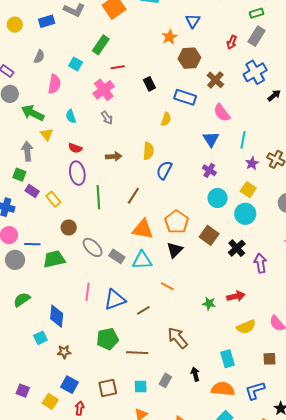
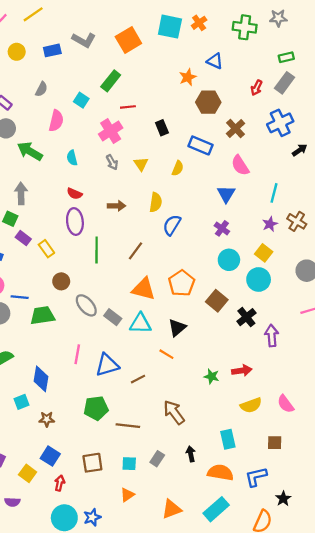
blue triangle: (193, 21) -> (215, 61), turned -42
yellow triangle: (47, 134) -> (141, 164), moved
cyan line: (243, 140) -> (274, 193), moved
black triangle: (175, 250) -> (177, 328), moved

